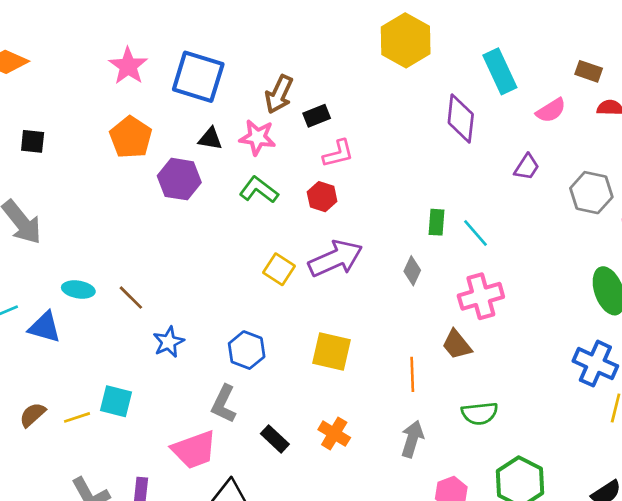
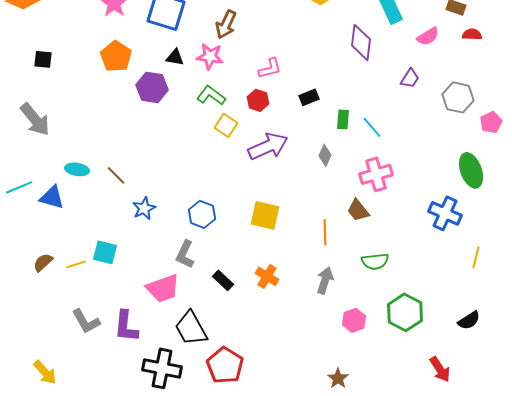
black rectangle: (317, 116) -> (309, 97), moved
yellow square: (279, 269) -> (226, 125), moved
blue cross: (595, 364) -> (445, 213), moved

